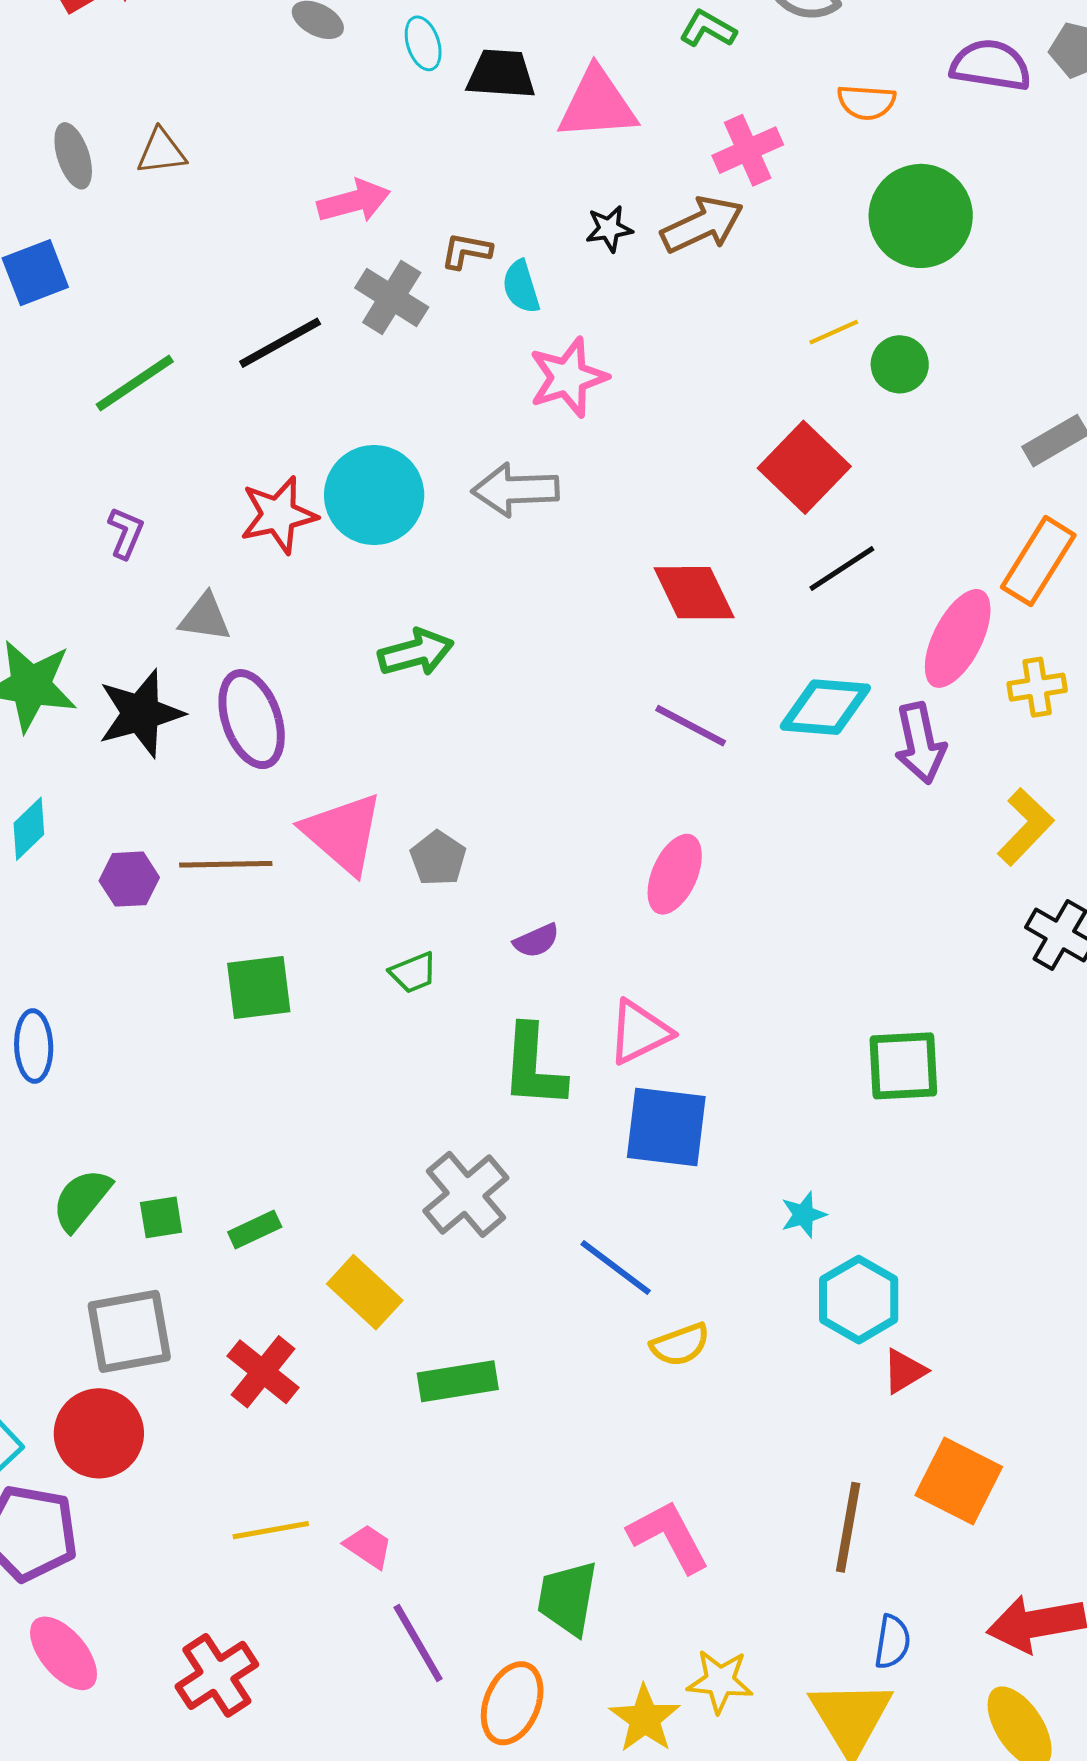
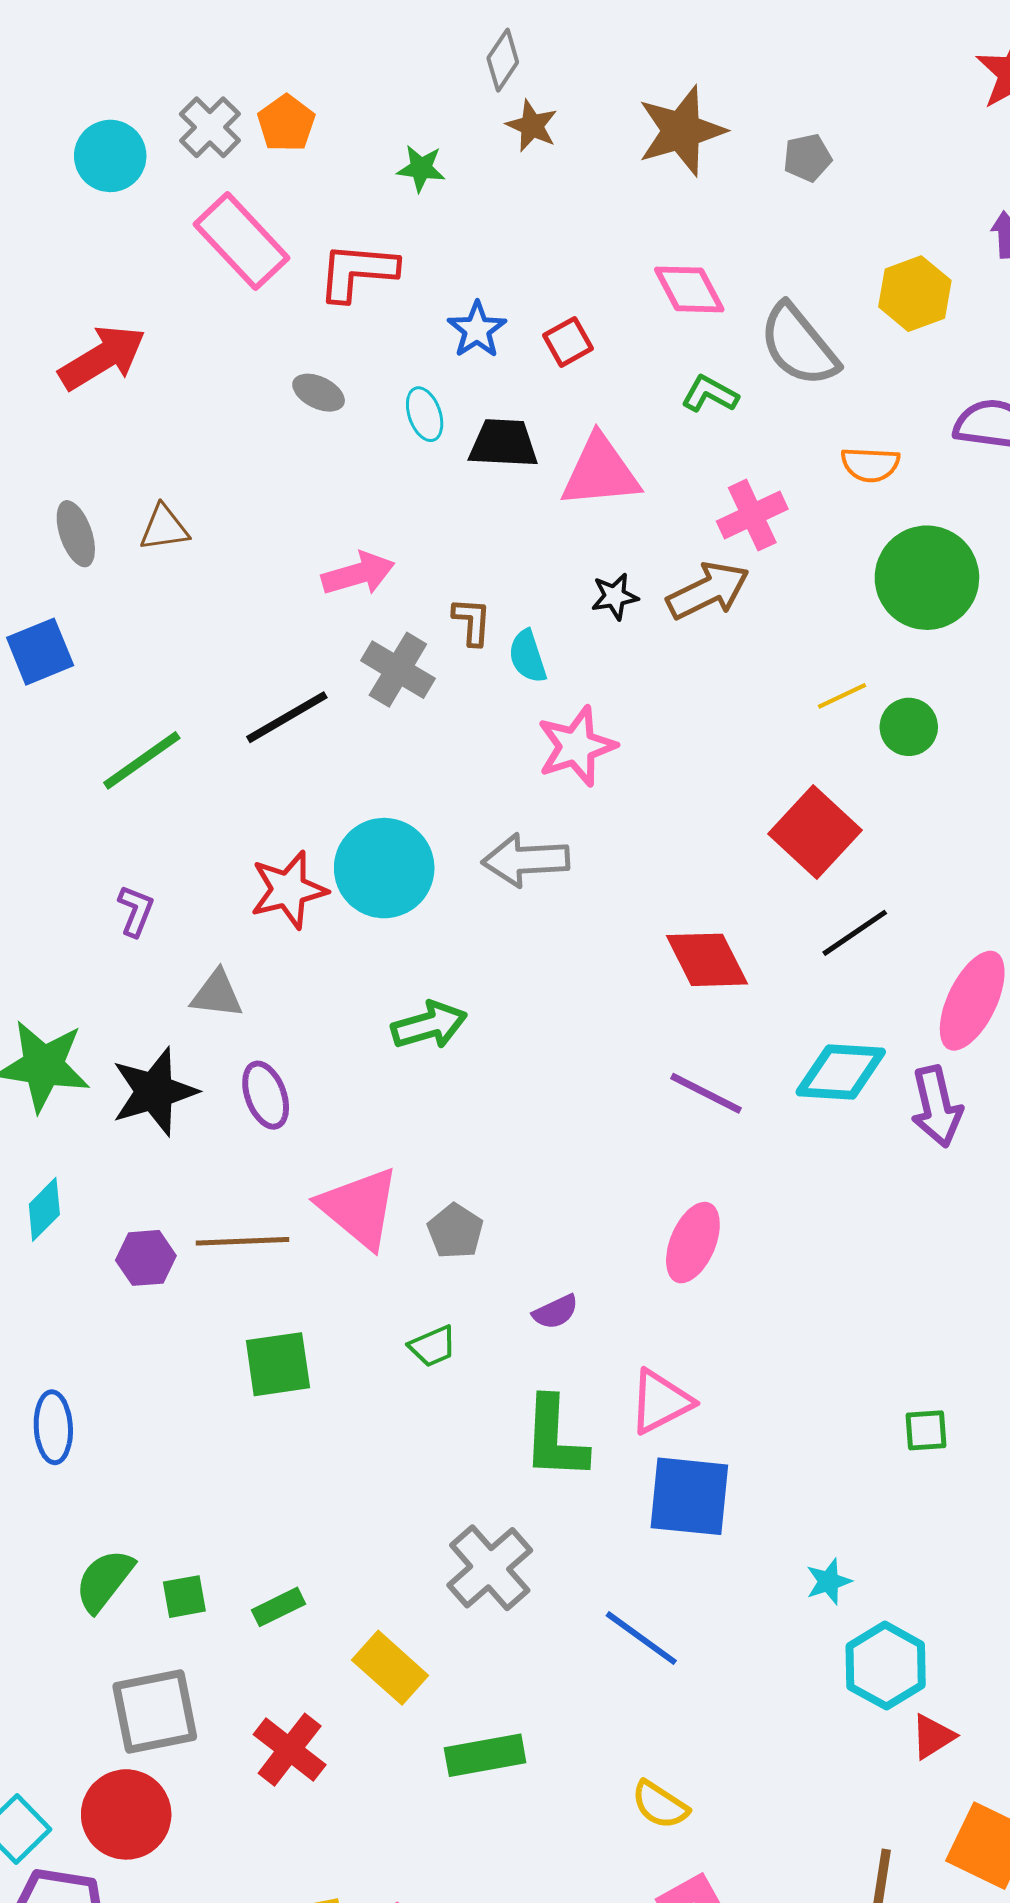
brown L-shape: (466, 251) -> (472, 621), turned 84
purple ellipse: (252, 719) -> (266, 1095), size x0.7
green square: (903, 1066) -> (926, 1430), size x0.6
yellow semicircle: (680, 1345) -> (660, 1805), moved, turned 54

